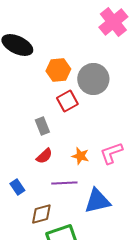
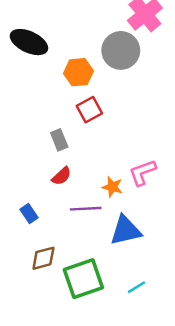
gray circle: (93, 79) -> (121, 50), moved
orange star: (80, 156) -> (112, 187), moved
brown diamond: (41, 214) -> (43, 258), moved

